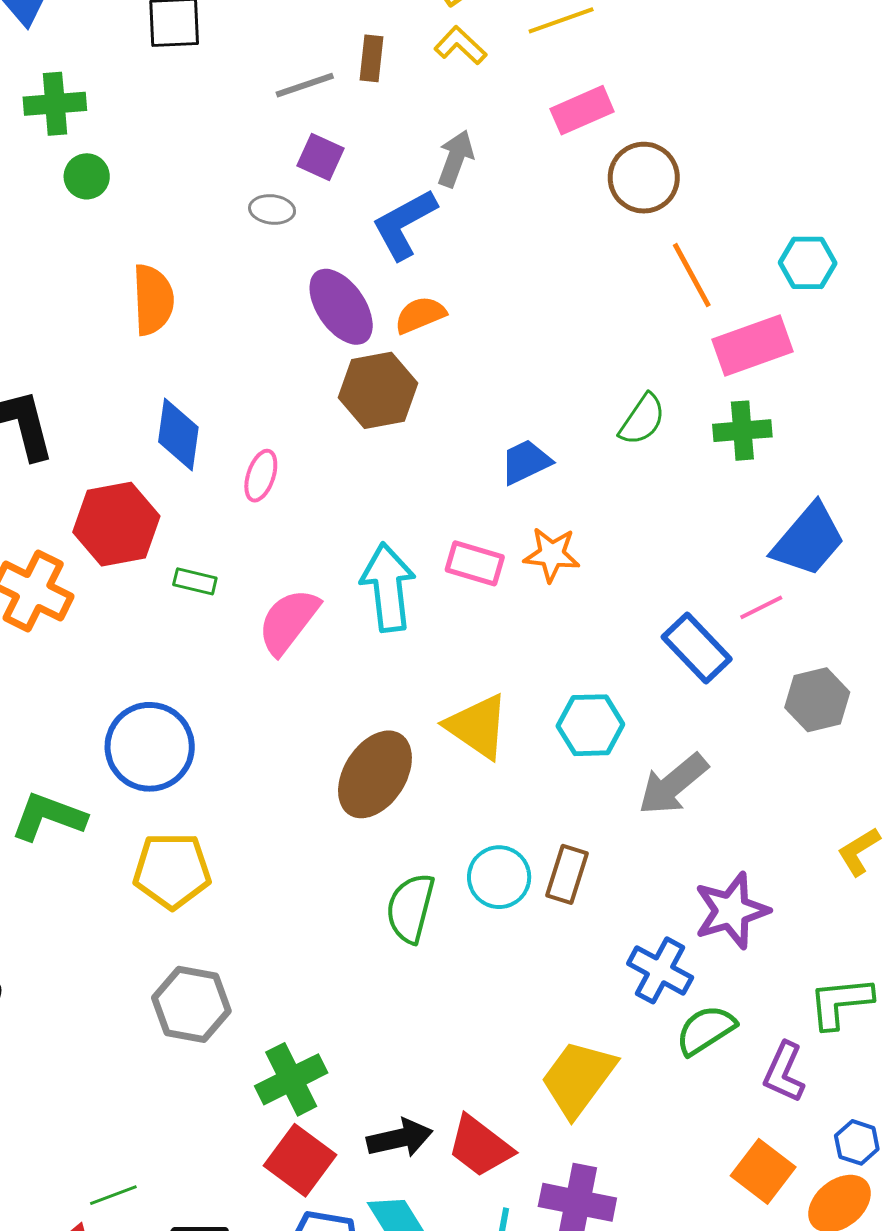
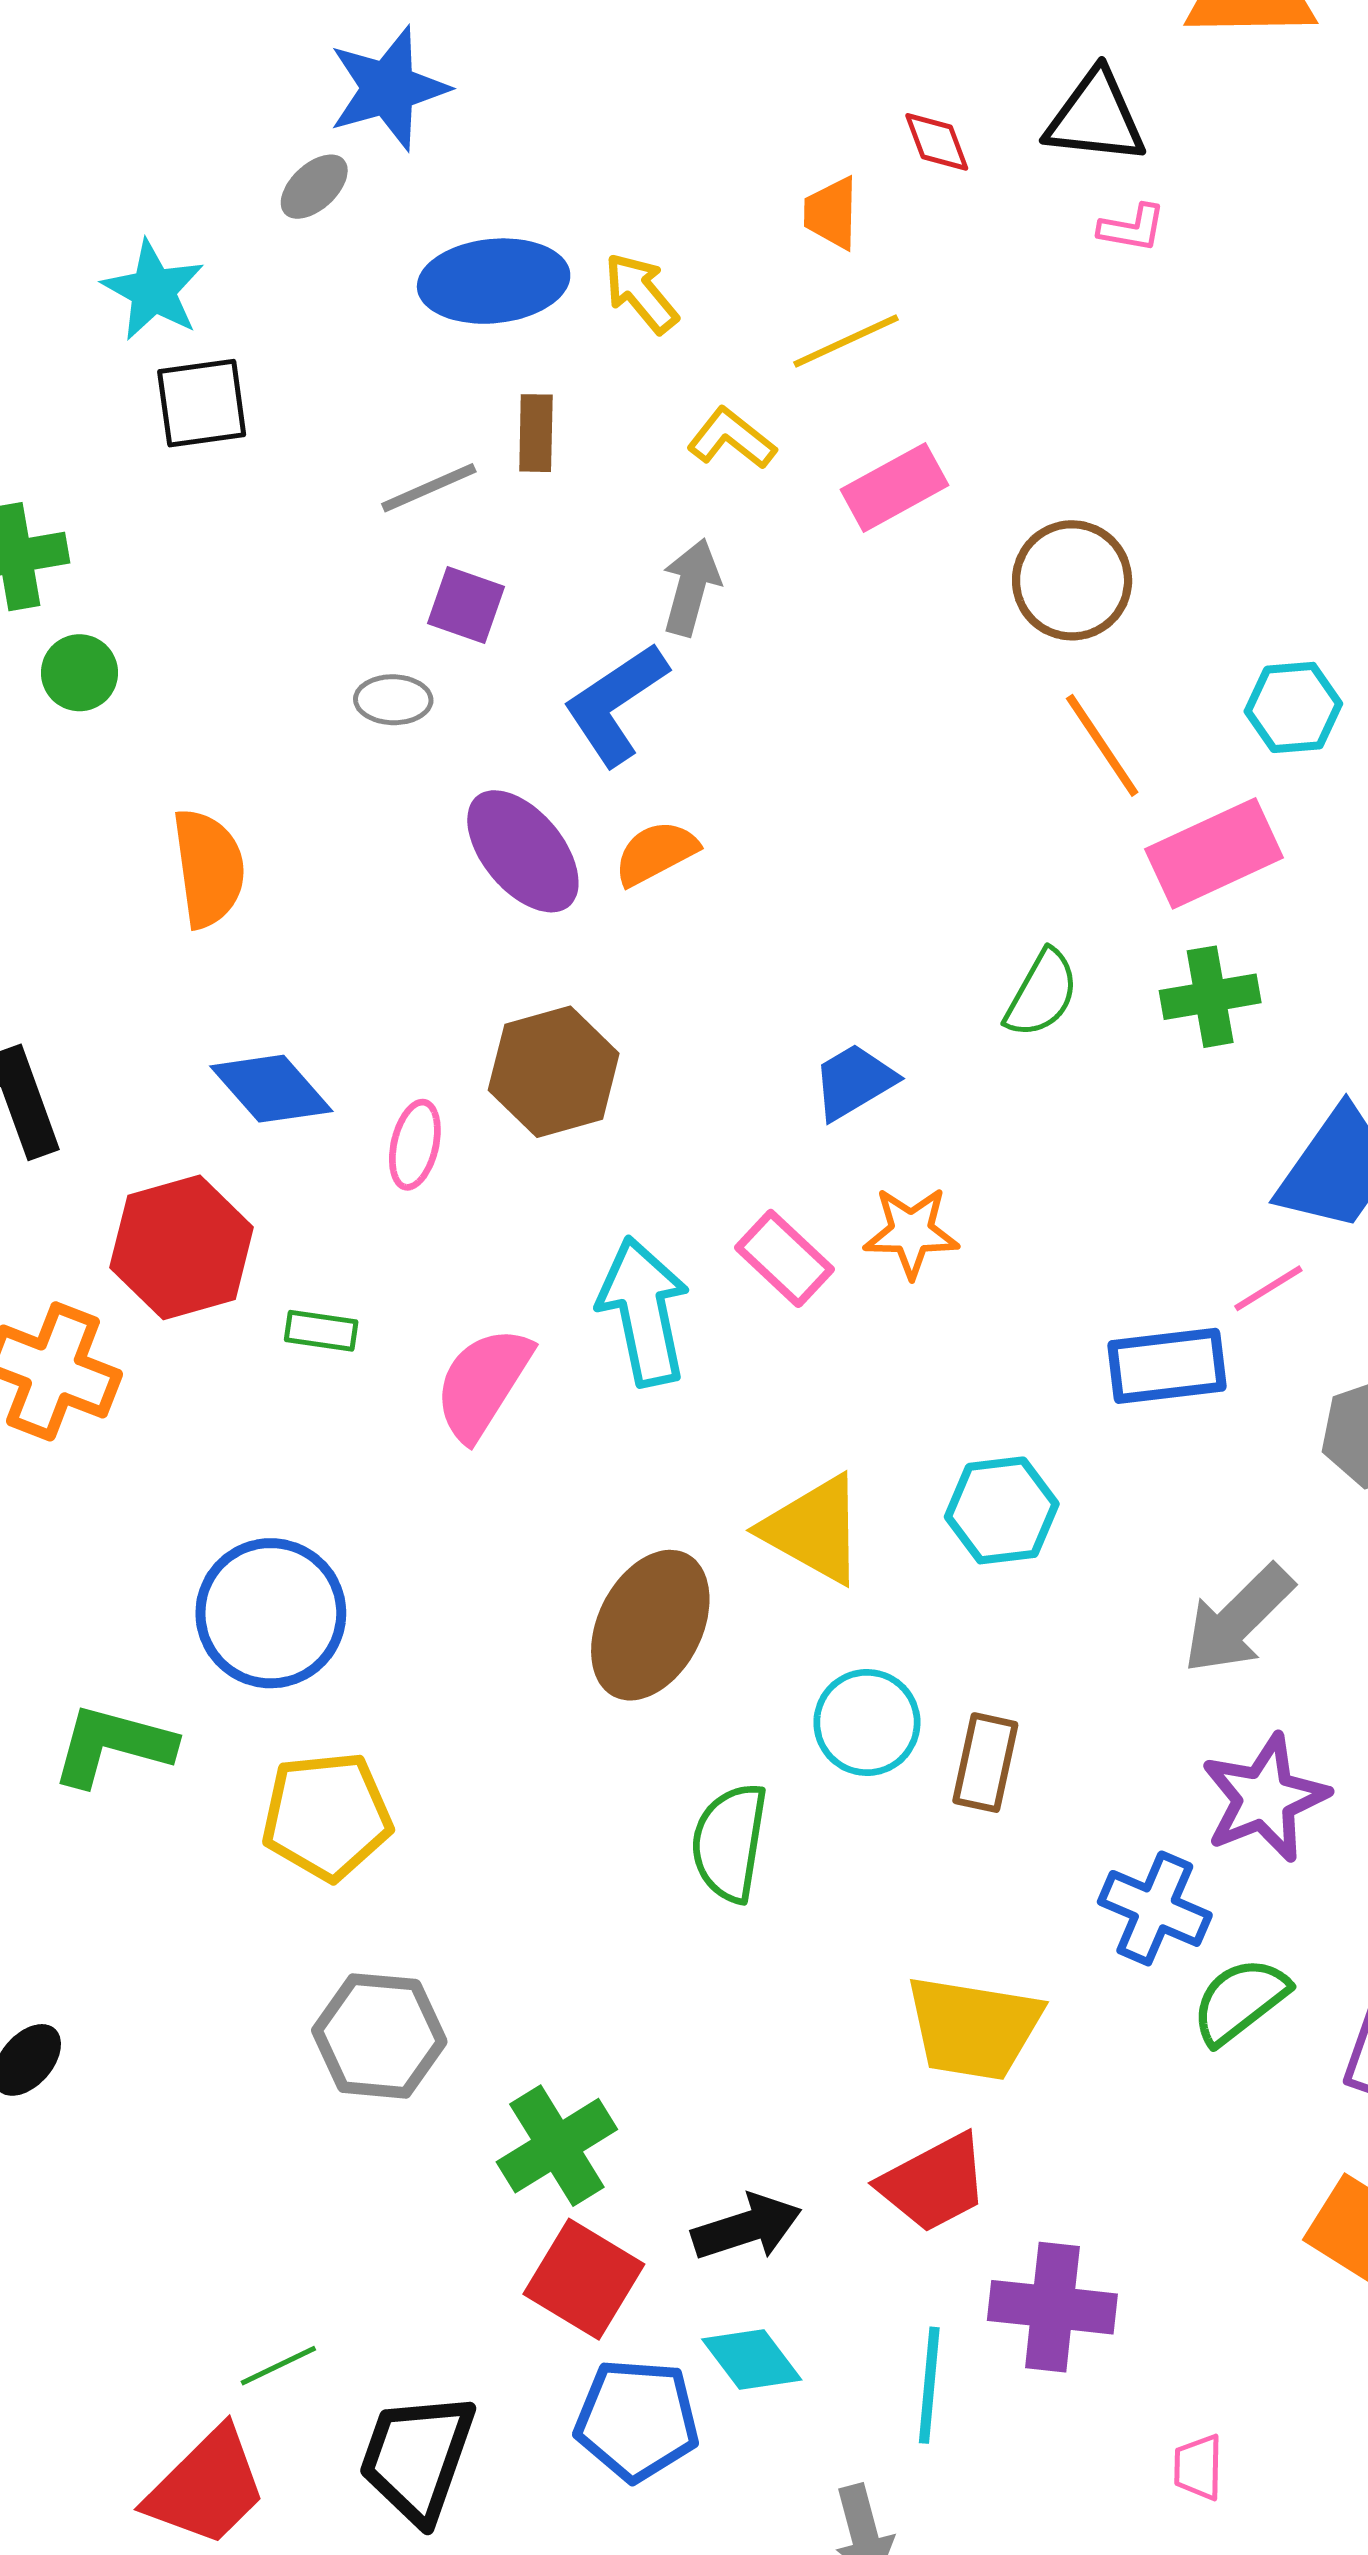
yellow L-shape: (460, 45) -> (731, 438), moved
brown circle: (644, 178) -> (1072, 580), moved
brown hexagon: (378, 390) -> (554, 1072), moved
blue diamond: (178, 434) -> (271, 1089), turned -44
pink rectangle: (475, 563) -> (785, 1258), turned 32
blue rectangle: (697, 648) -> (1167, 1366), turned -48
gray arrow: (673, 784) -> (1238, 1619), moved
cyan circle: (499, 877) -> (867, 1722), moved
yellow trapezoid: (578, 1078) -> (974, 2028), moved, turned -112
red trapezoid: (480, 1146) -> (934, 2183), moved, turned -60

